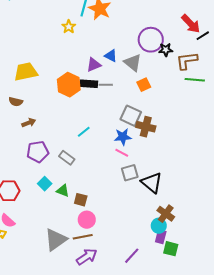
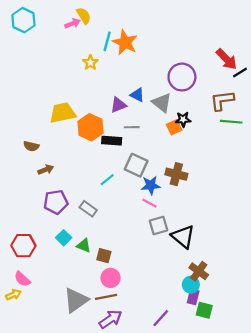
black star: (166, 50) -> (183, 119), moved
yellow trapezoid: (26, 72) -> (63, 113), moved
black rectangle: (89, 84) -> (112, 141), moved
gray square: (131, 116) -> (136, 165), moved

